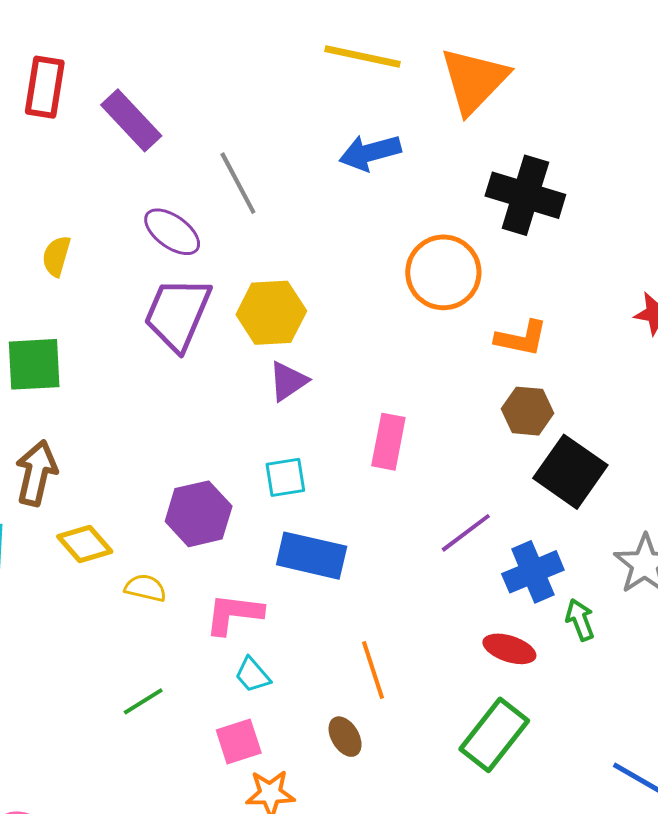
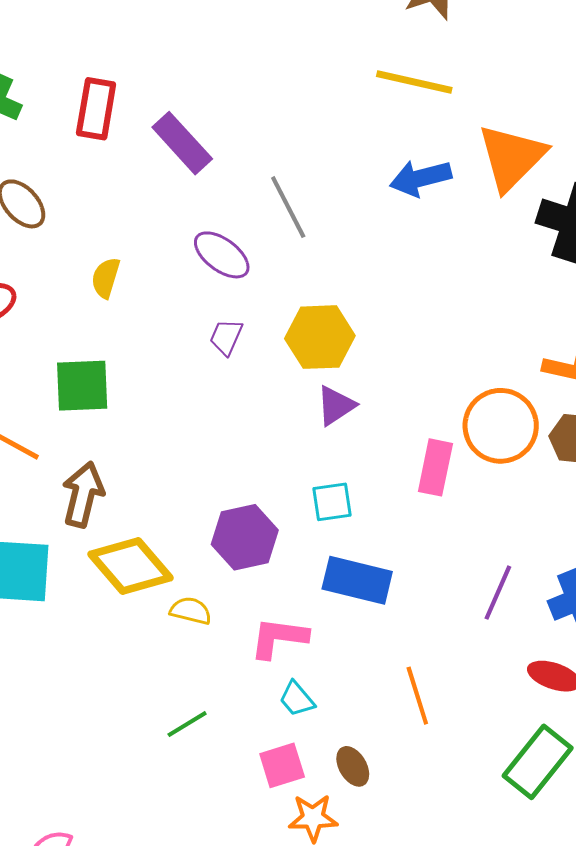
orange triangle: (474, 80) -> (512, 157), moved
orange circle: (443, 272) -> (501, 426), moved
purple trapezoid: (178, 314) -> (226, 337), size x0.5
purple line: (466, 533) -> (498, 593), moved, turned -30
yellow diamond: (85, 544) -> (130, 566), size x1.5
brown ellipse: (345, 737) -> (353, 766), moved

